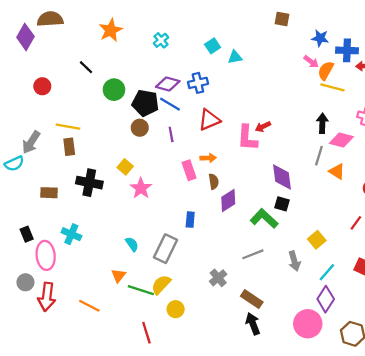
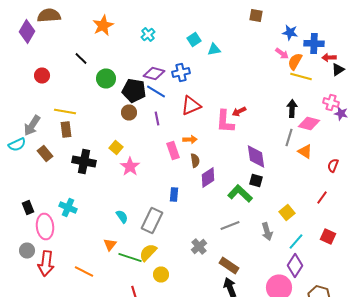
brown rectangle: (49, 193) -> (45, 154), moved, turned 49

